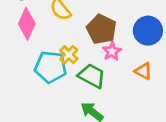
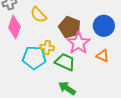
pink star: (112, 51) -> (78, 43), size x1.6
yellow cross: (69, 55) -> (47, 48), turned -32

